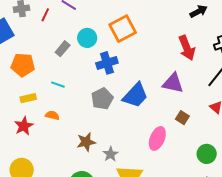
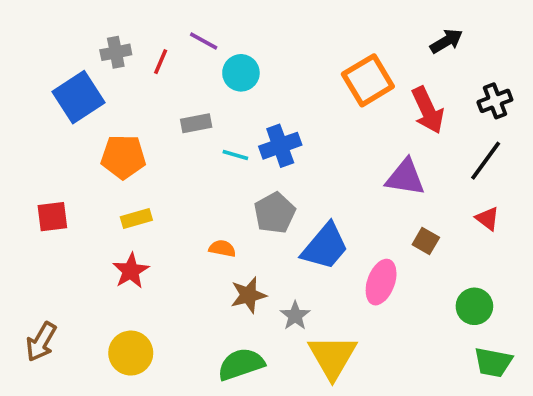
orange square: (123, 29) -> (368, 80), moved
cyan circle: (87, 38) -> (241, 73), moved
gray rectangle: (63, 49) -> (196, 123), turned 42
cyan line: (58, 85) -> (235, 155), moved
blue trapezoid: (135, 95) -> (325, 247), moved
orange semicircle: (52, 115) -> (222, 248), moved

